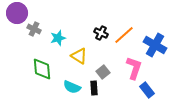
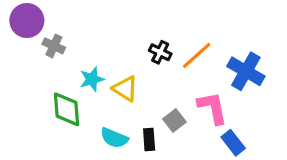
cyan star: (58, 38) -> (92, 79), moved
pink L-shape: (134, 68) -> (213, 108), turned -30
gray square: (103, 72) -> (174, 120), moved

